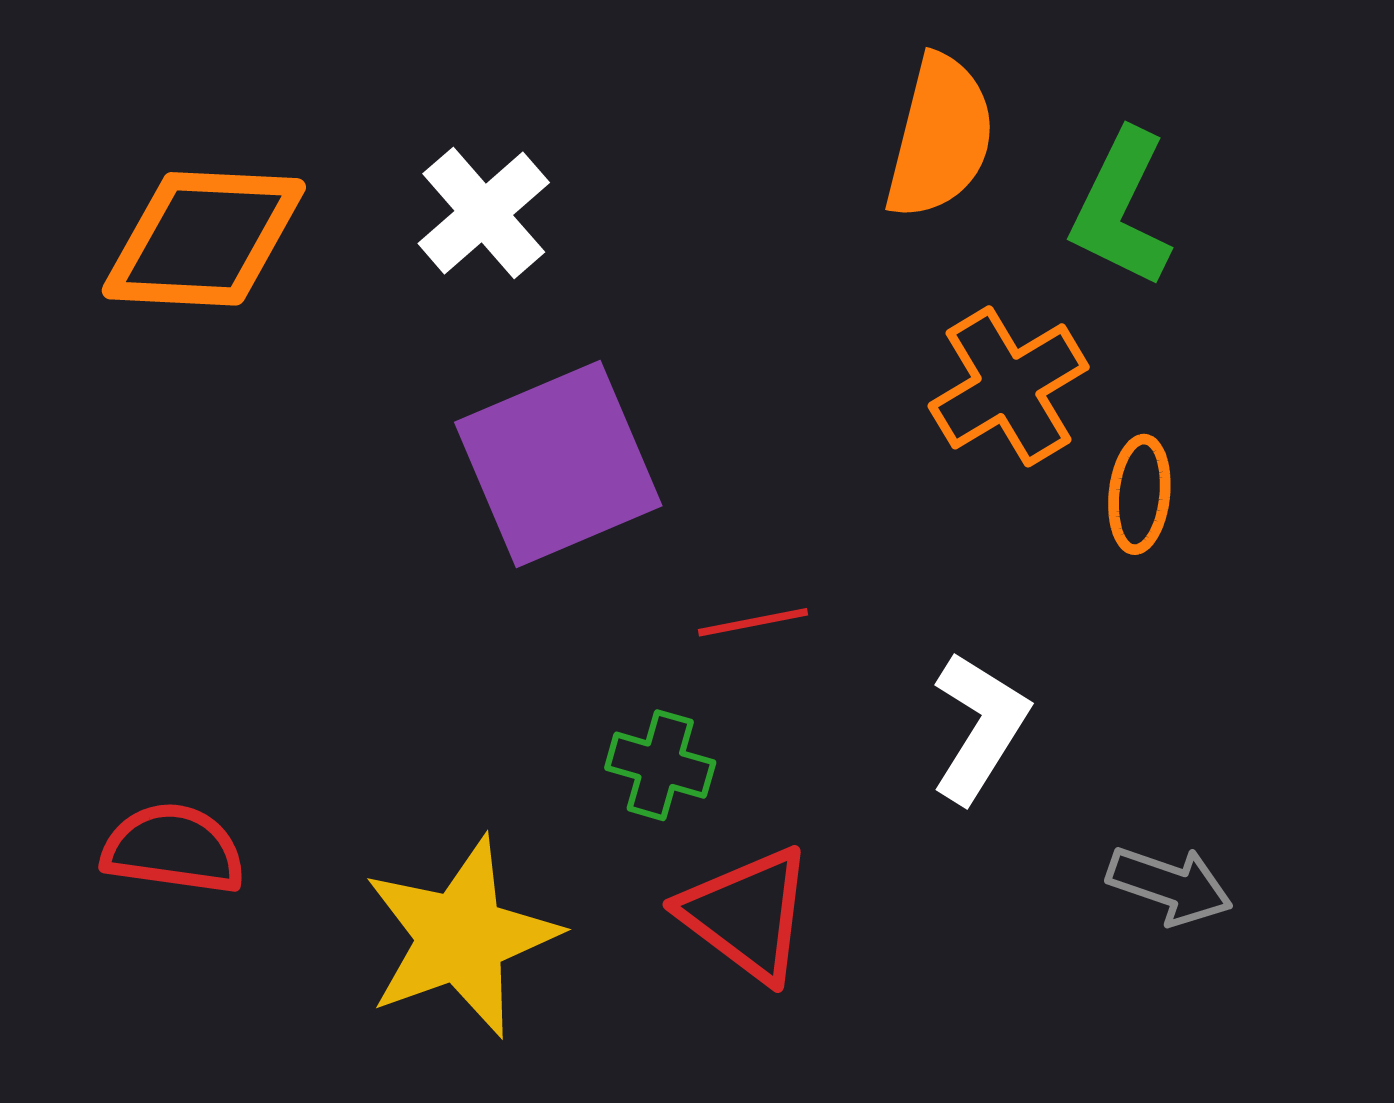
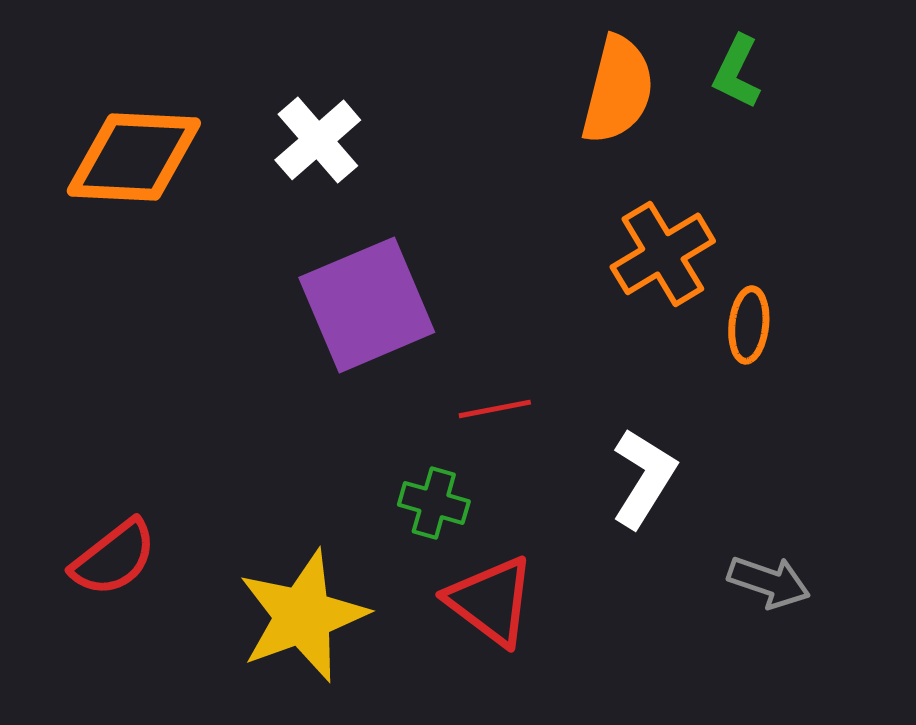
green L-shape: (1121, 208) -> (737, 72), moved, size x0.7
red semicircle: (173, 849) -> (114, 558), turned 134

